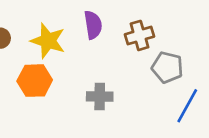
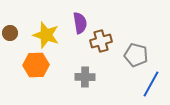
brown cross: (140, 35) -> (101, 41), moved

